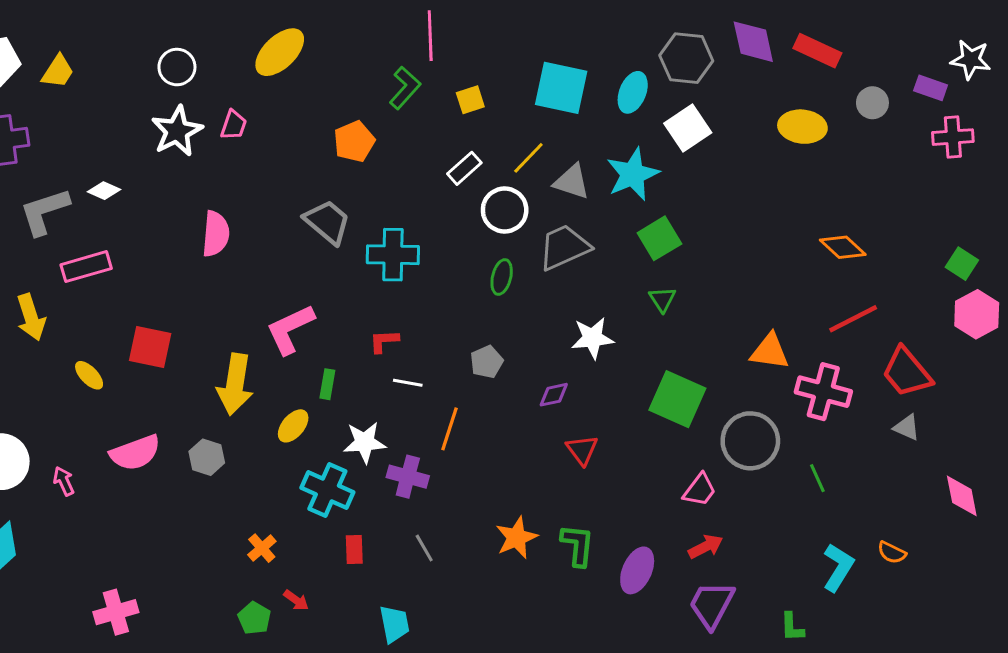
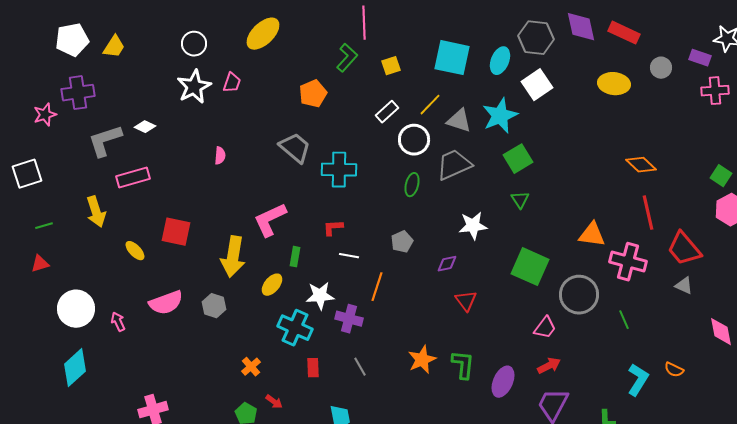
pink semicircle: (216, 234) -> (220, 156), size x0.6
red line: (853, 319) -> (648, 213), turned -76

